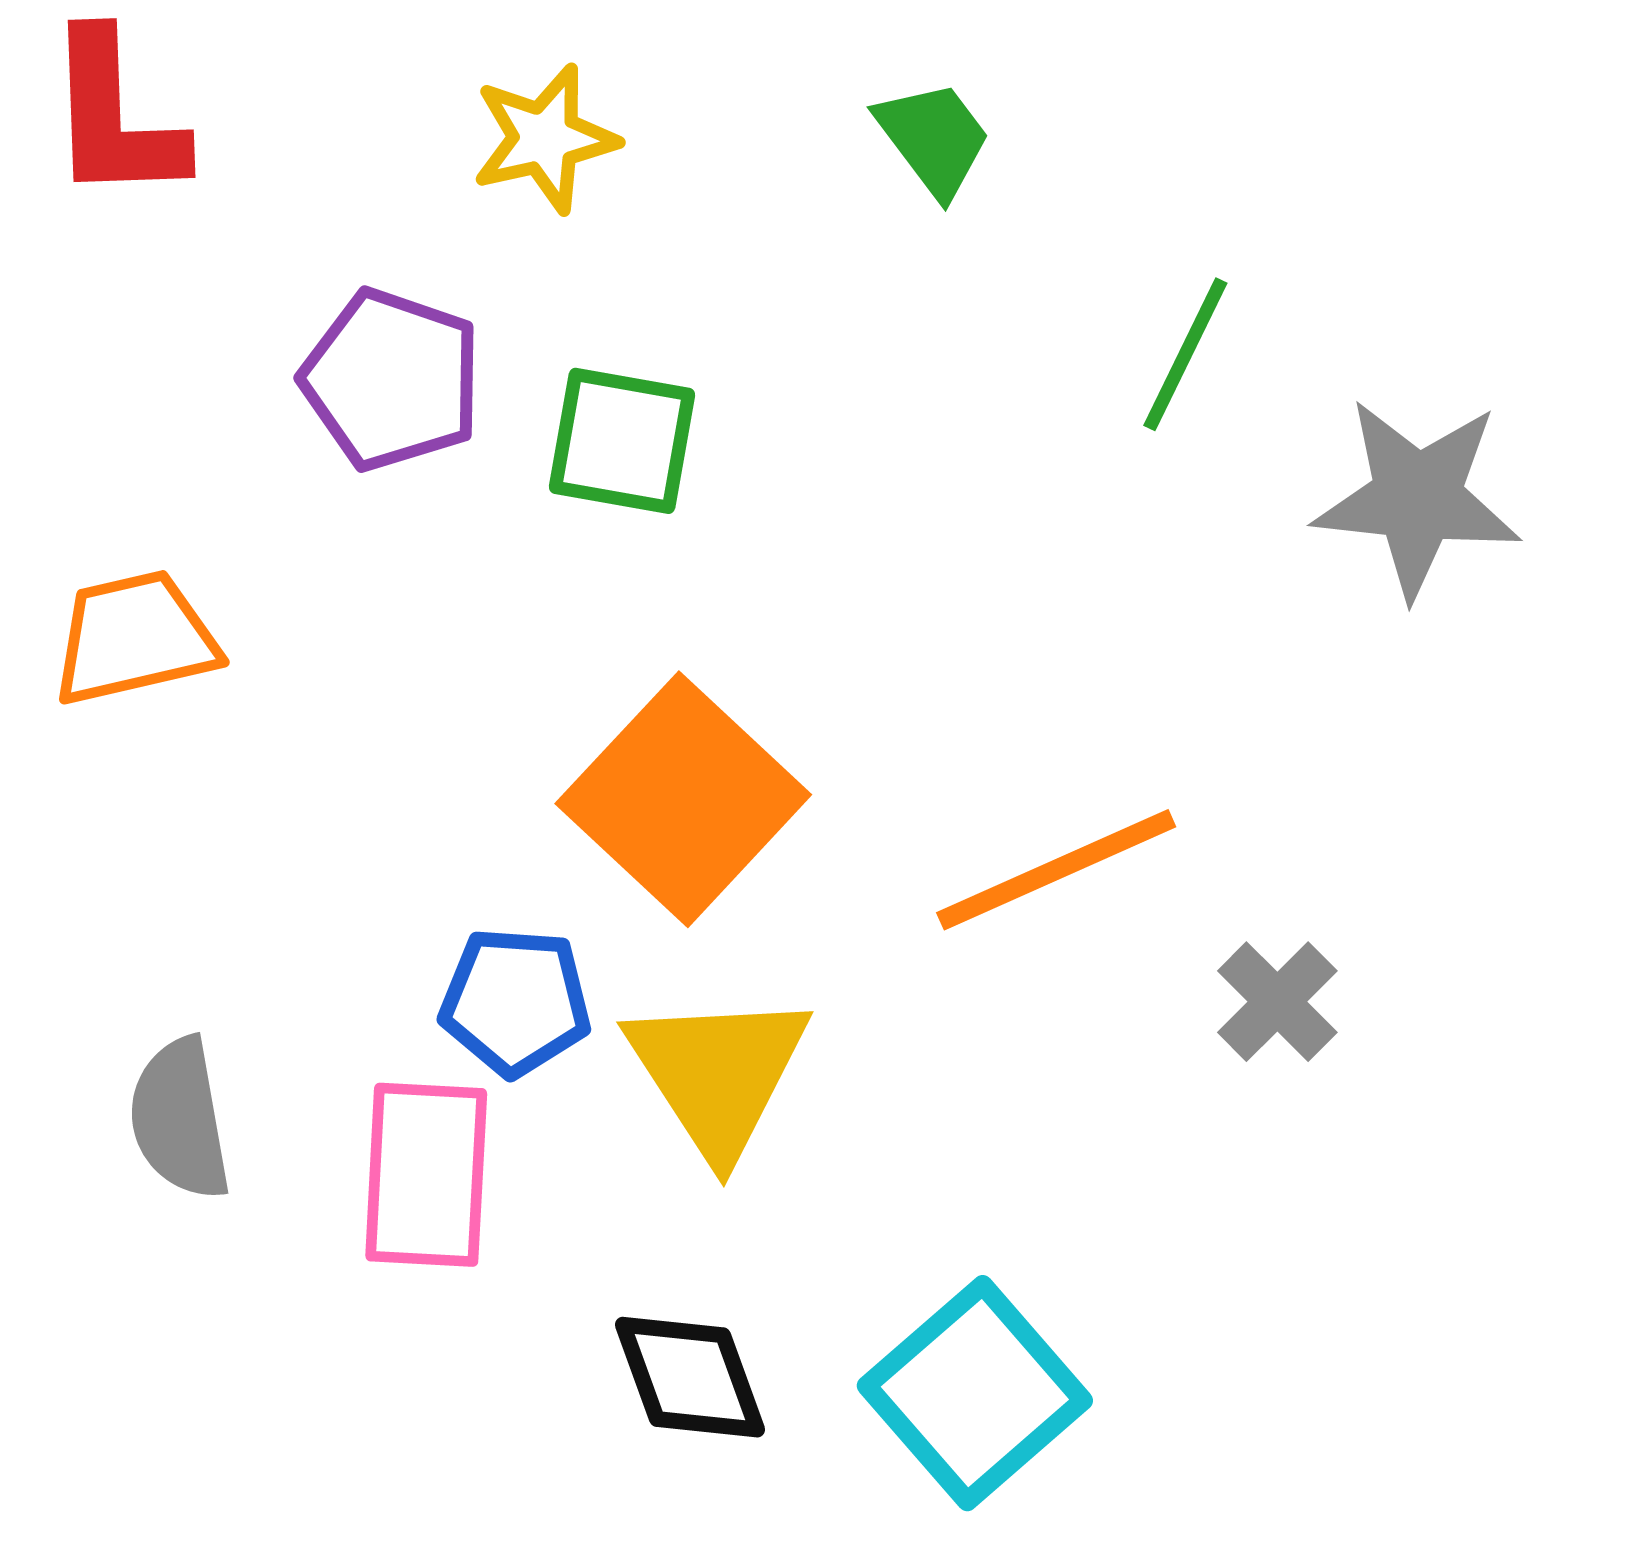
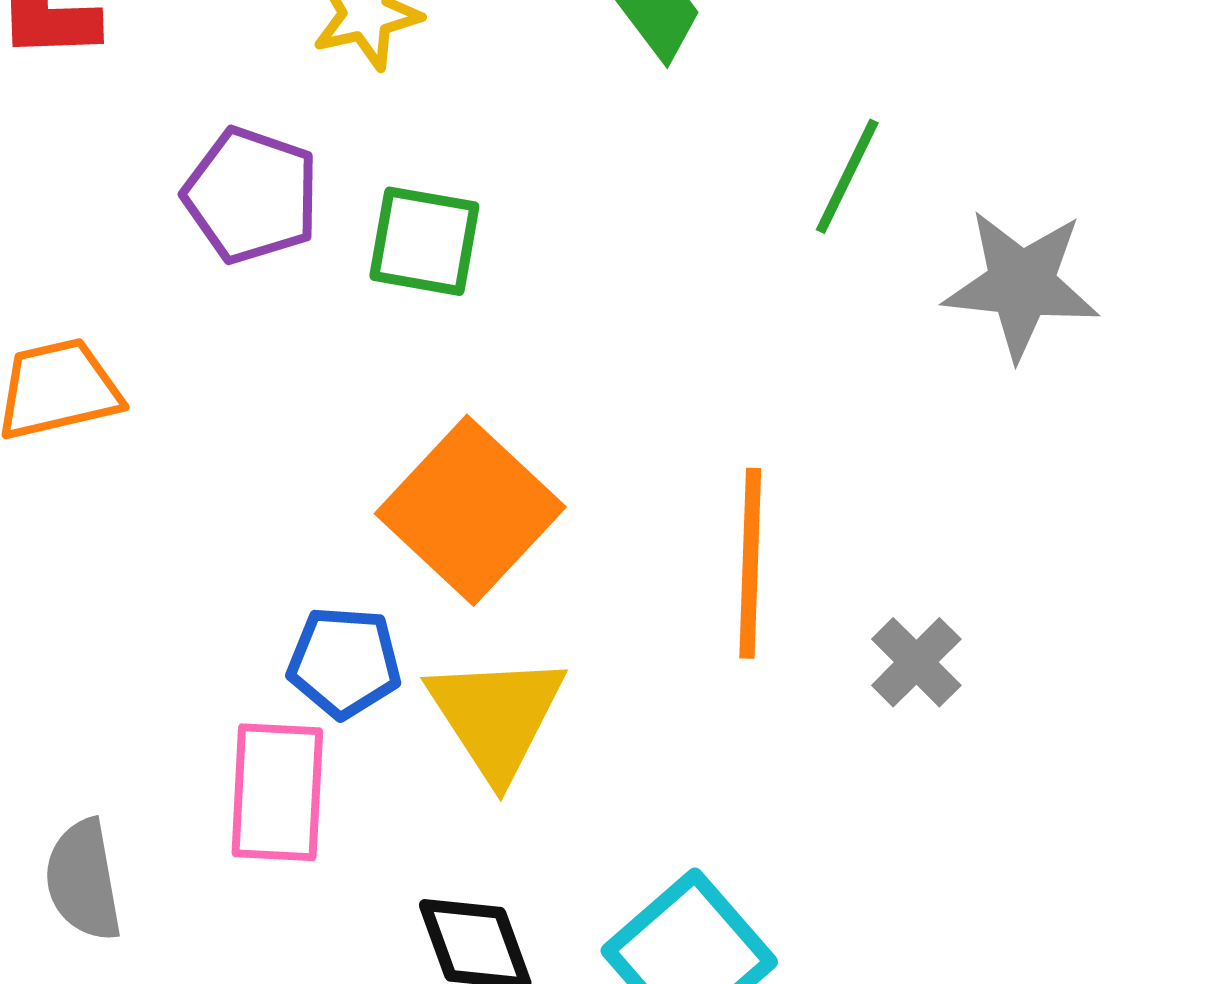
orange line: (1056, 870) -> (750, 563), turned -64
gray semicircle: (180, 1119) -> (83, 880), moved

